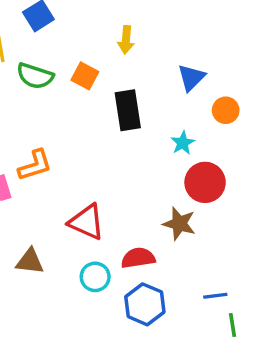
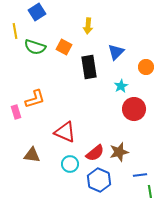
blue triangle: (191, 78) -> (116, 52), moved
brown star: (179, 224) -> (119, 152), moved, turned -30
red semicircle: (138, 258) -> (95, 153), turned 150

